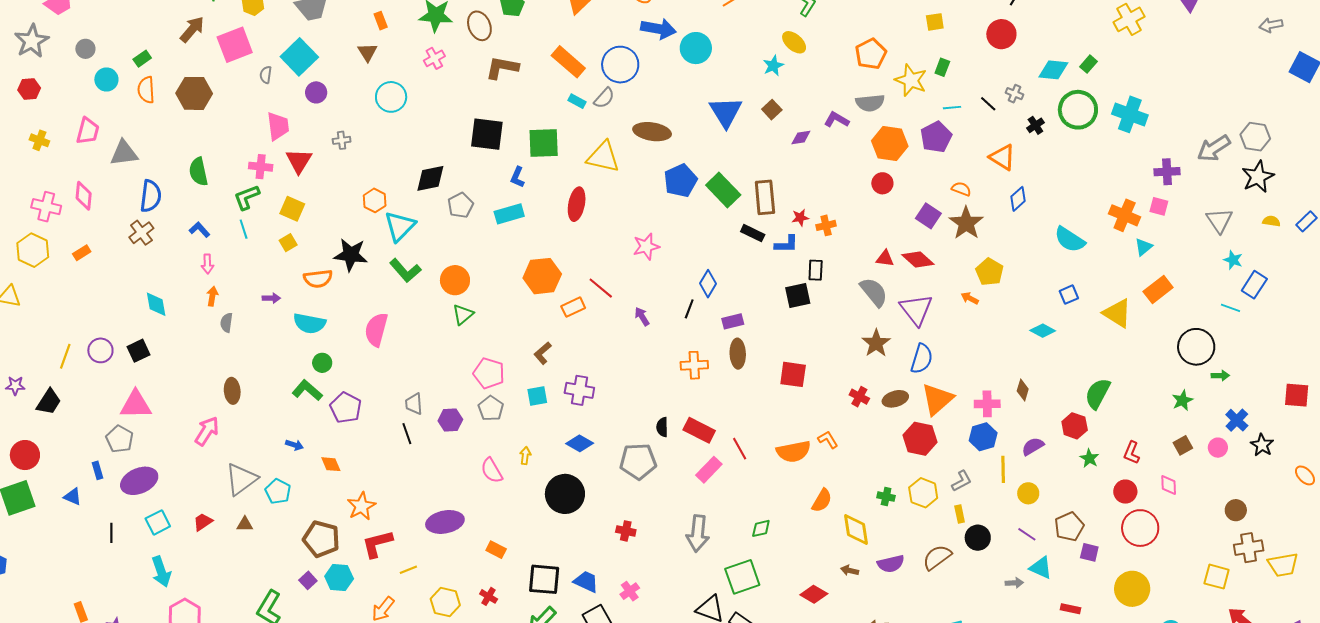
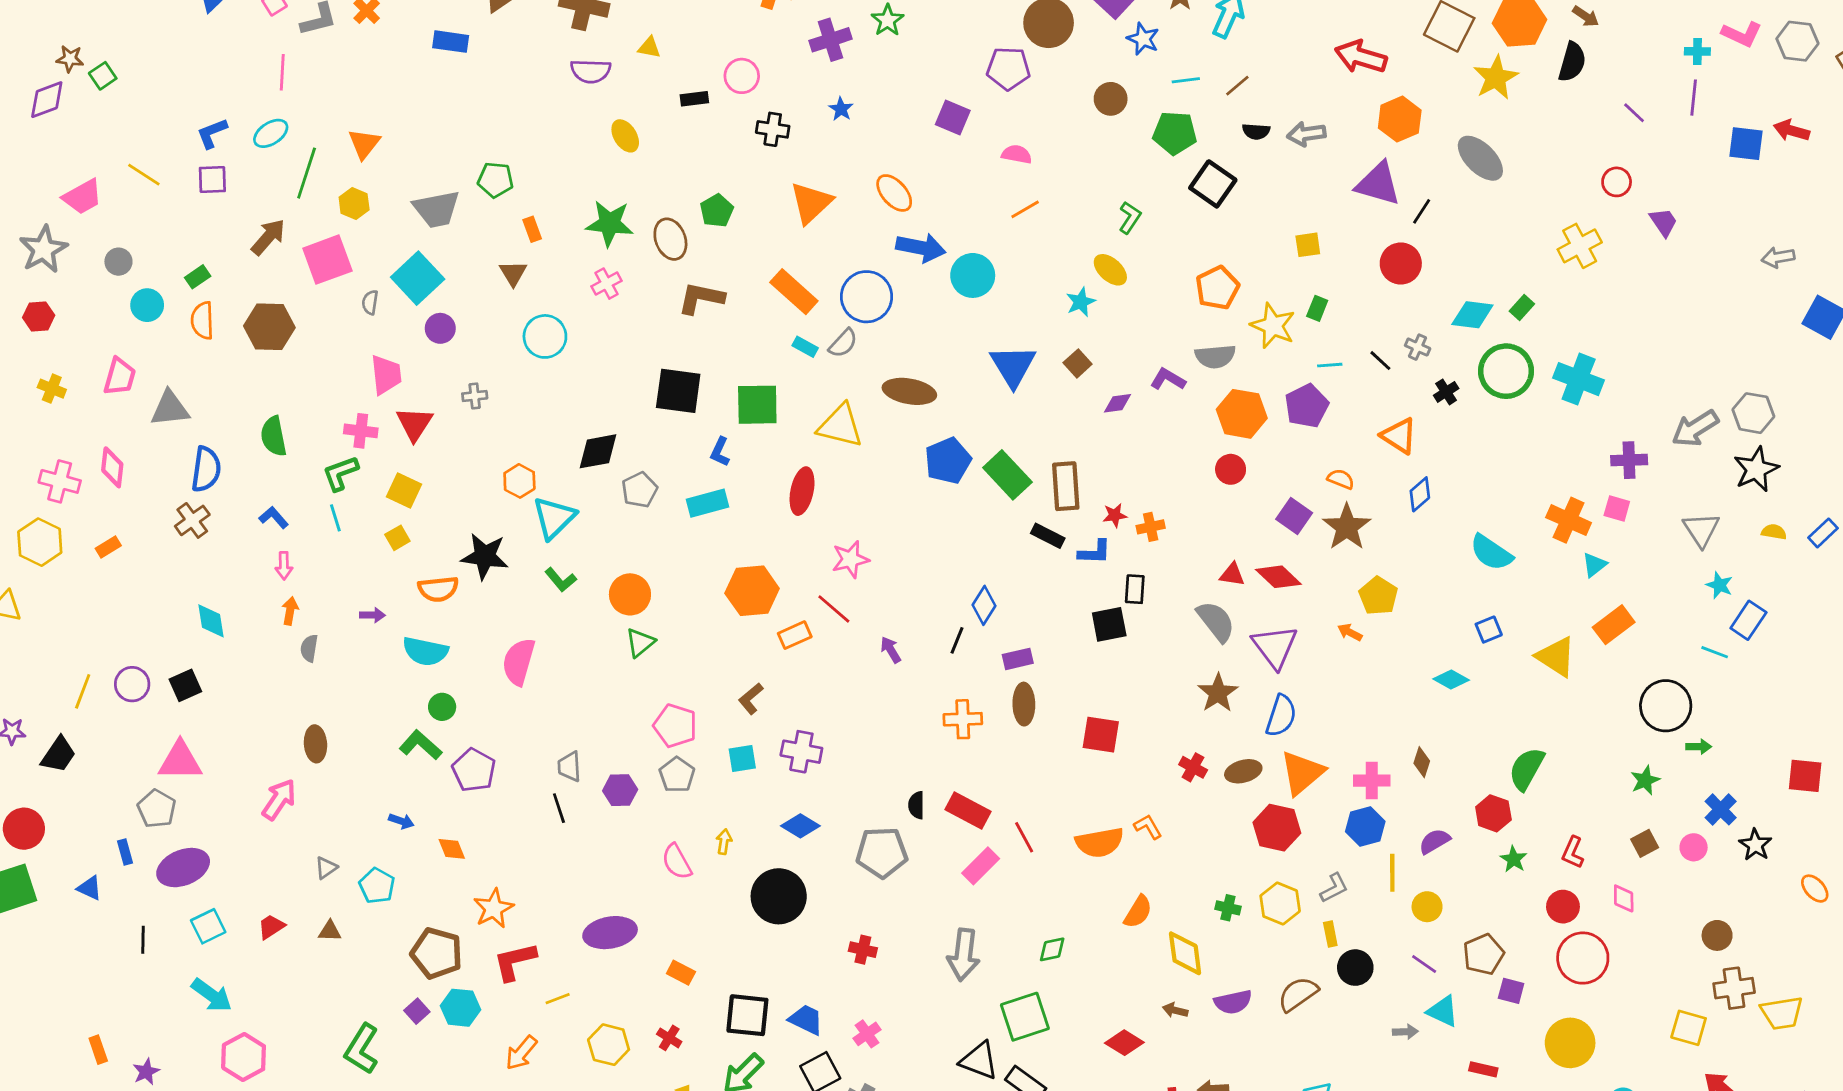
pink star: (646, 246) -> (850, 559), moved
green L-shape: (405, 271) -> (561, 580), size x0.7
gray triangle: (241, 479) -> (326, 868), size x0.5
cyan arrow: (161, 572) -> (212, 995), turned -36

